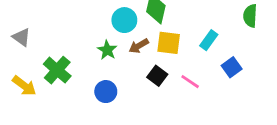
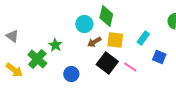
green star: (107, 50) -> (55, 45), moved
blue square: (232, 67) -> (159, 57), turned -32
black square: (157, 76) -> (107, 63), size x1.5

